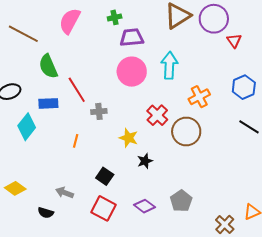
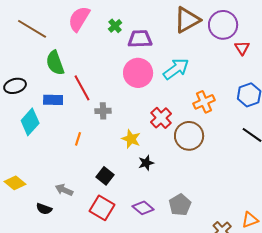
green cross: (115, 17) -> (115, 26), moved, turned -32
cyan arrow: (169, 65) -> (176, 69), turned 48

